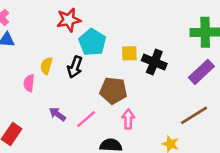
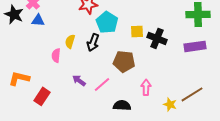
purple rectangle: (201, 72) -> (195, 46), turned 35
brown line: (194, 115) -> (192, 94), moved
pink arrow: (128, 119) -> (146, 87), moved

